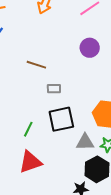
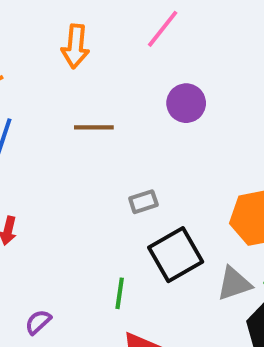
brown line: (36, 65) -> (94, 127), moved

